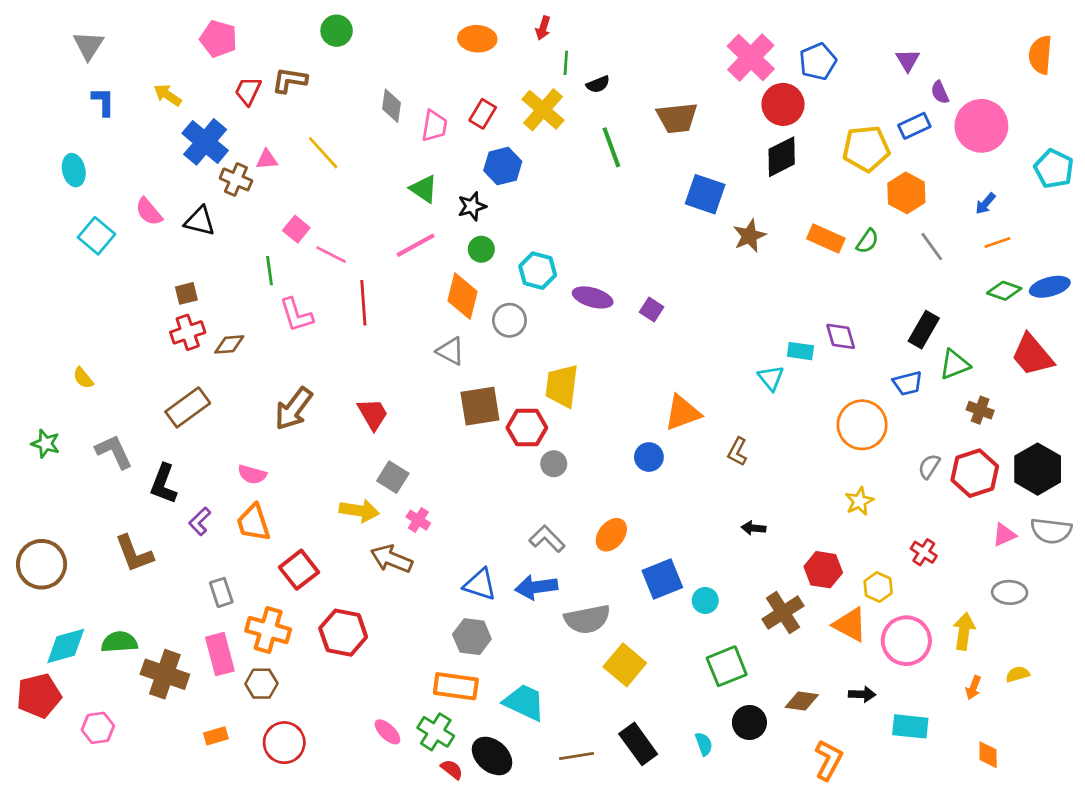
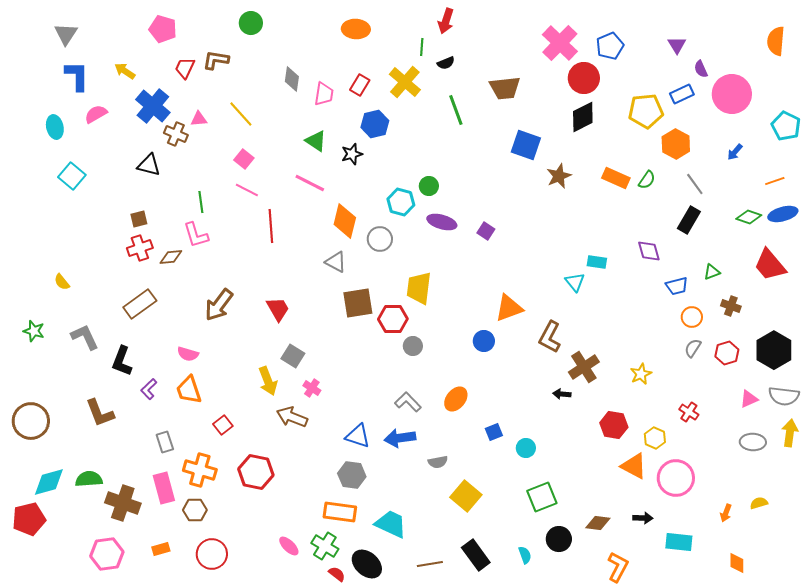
red arrow: (543, 28) -> (446, 21), moved, size x1.4
blue L-shape: (103, 102) -> (77, 76), size x1.4
pink semicircle: (149, 212) -> (96, 114), moved, turned 100
pink square: (296, 229) -> (244, 159), moved
orange line: (997, 243) -> (775, 181), moved
pink line: (416, 245) -> (310, 183), turned 56
green circle: (481, 249) -> (429, 186), moved
pink L-shape: (296, 315) -> (196, 235), moved
black rectangle: (924, 330) -> (689, 220), moved
purple diamond: (841, 336) -> (649, 251), moved
green triangle: (955, 365) -> (712, 272), size x0.7
orange circle: (862, 425) -> (692, 317), moved, size x0.6
brown L-shape: (737, 452) -> (550, 337), size x1.5
red hexagon: (975, 473) -> (727, 353), size x0.7
yellow arrow: (359, 511) -> (268, 381), turned 60
red square: (299, 570) -> (223, 425), size x0.7
blue square: (662, 579) -> (494, 432), size x0.6
brown cross: (783, 613) -> (584, 367), moved
gray semicircle: (587, 619) -> (438, 462), size x0.6
yellow arrow: (964, 631) -> (790, 433), moved
pink hexagon: (98, 728) -> (107, 554), moved, size x1.4

